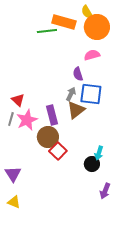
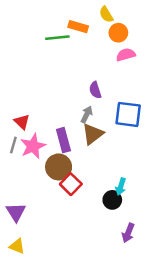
orange rectangle: (64, 22) -> (78, 27), size x0.7
orange circle: (97, 27) -> (118, 33), size x0.6
pink semicircle: (92, 55) -> (126, 55), moved
blue square: (91, 94) -> (128, 114), moved

